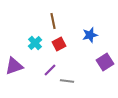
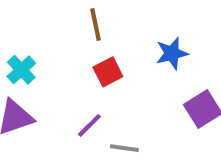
cyan cross: (35, 43) -> (21, 70), moved

